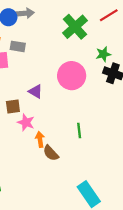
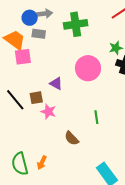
green cross: (75, 27) -> (76, 24), moved, turned 35
gray rectangle: (18, 46) -> (39, 34), moved
orange arrow: (40, 139) -> (42, 163), moved, turned -144

